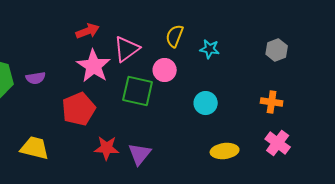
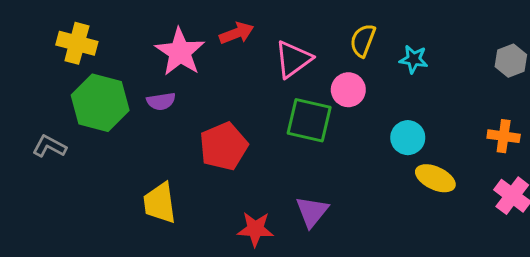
pink star: (94, 66) -> (180, 52), moved
yellow trapezoid: (35, 148) -> (160, 203), turned -112
red star: (107, 148) -> (255, 229), moved
yellow ellipse: (225, 151) -> (435, 178), moved, turned 32

